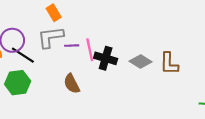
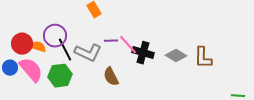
gray L-shape: (50, 37) -> (88, 53), moved, turned -148
pink line: (90, 50) -> (128, 45), turned -30
black line: (23, 55) -> (65, 50), turned 30

